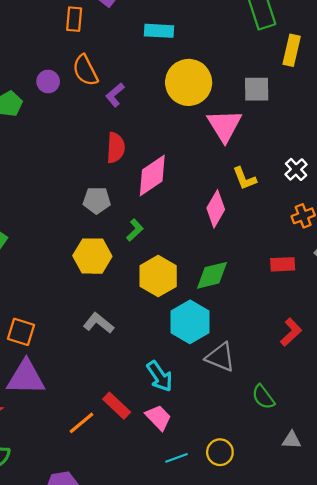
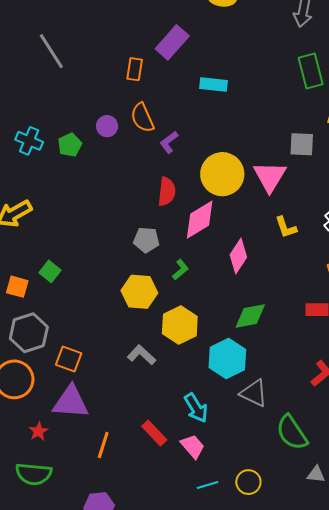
yellow circle: (189, 82) -> (222, 174), moved
pink diamond: (216, 209) -> (238, 256), moved
yellow hexagon: (158, 276) -> (180, 325), moved
green semicircle: (263, 397) -> (292, 433), size x1.5
orange line: (82, 423) -> (103, 445), moved, turned -36

